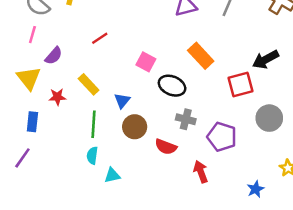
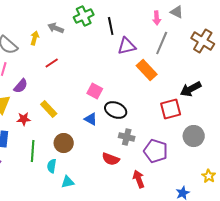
red line: (100, 38) -> (52, 63), moved
orange rectangle: (201, 56) -> (147, 70), moved
blue triangle: (122, 101) -> (91, 119), moved, turned -40
green line: (93, 124) -> (33, 151), moved
brown circle: (135, 127) -> (64, 143), moved

